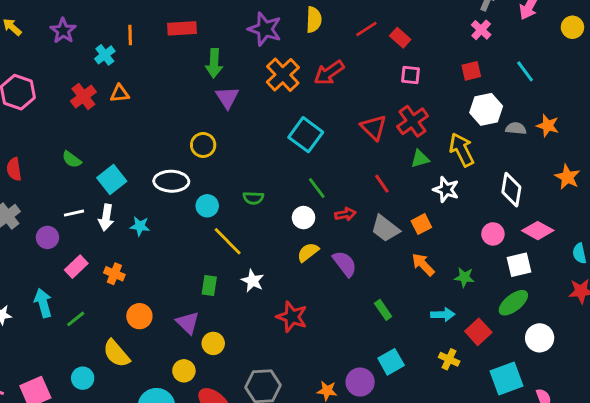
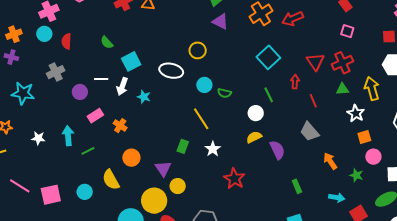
purple triangle: (227, 97) -> (220, 22), turned -42
cyan circle: (207, 206) -> (204, 85), moved
red arrow: (345, 214) -> (295, 82), moved, turned -88
orange square: (421, 224) -> (364, 137), moved
pink circle: (493, 234) -> (373, 157), moved
yellow circle: (184, 371) -> (154, 201), size x1.6

